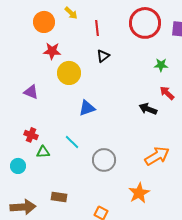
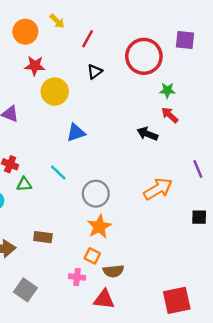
red circle: (145, 23) -> (144, 56), moved
red line: (97, 28) -> (88, 39), turned 35
green star: (161, 65) -> (167, 90), moved
orange star: (139, 193) -> (99, 227), moved

